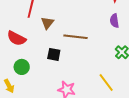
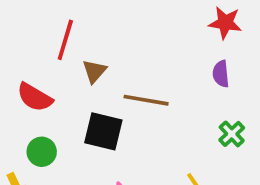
black square: (54, 54) -> (103, 131), size x1.5

